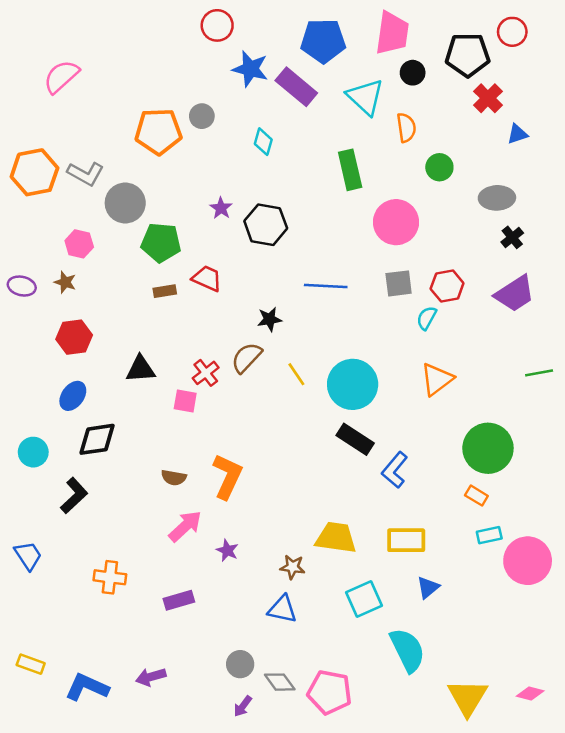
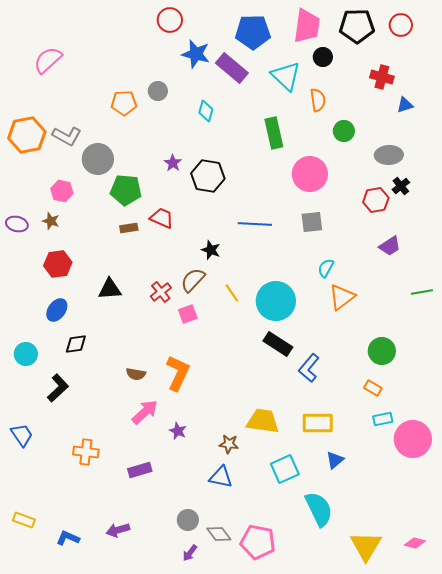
black pentagon: (468, 55) -> (357, 26), moved
red cross: (488, 98) -> (382, 77), turned -30
orange pentagon: (158, 131) -> (124, 103), size x0.7
red hexagon: (447, 286) -> (376, 200), moved
purple trapezoid: (515, 294) -> (390, 246), moved, size x0.7
cyan semicircle: (427, 318) -> (326, 268), moved
black star: (270, 319) -> (211, 250), turned 30
pink square: (185, 401) -> (188, 314), moved, turned -30
black diamond: (97, 439) -> (76, 344), size x0.7
green circle: (488, 448) -> (382, 351), size x0.7
blue L-shape: (87, 687) -> (68, 538), size x0.7

